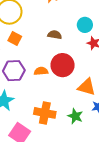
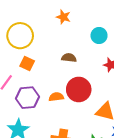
cyan circle: (85, 25) -> (99, 36), moved

